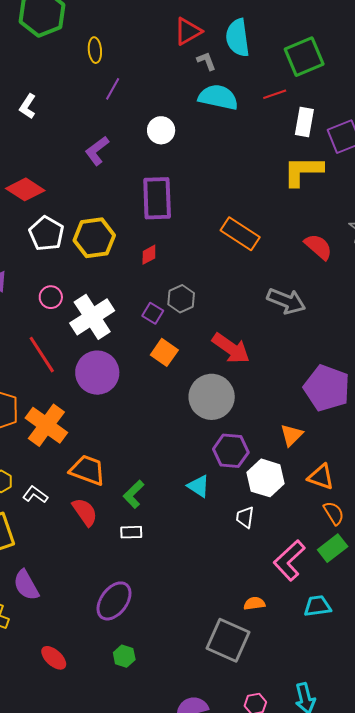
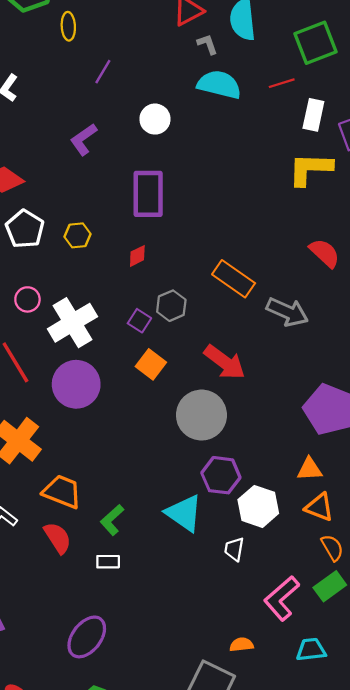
yellow ellipse: (95, 50) -> (68, 26), moved
orange rectangle: (240, 234) -> (234, 279), moved
yellow hexagon: (94, 238) -> (77, 235), size x0.6
orange triangle: (291, 435) -> (310, 469), moved, turned 40
cyan triangle: (199, 486) -> (184, 513), size x1.5

